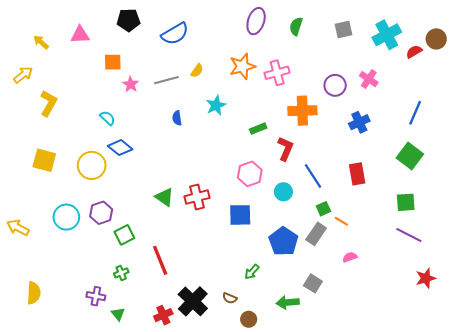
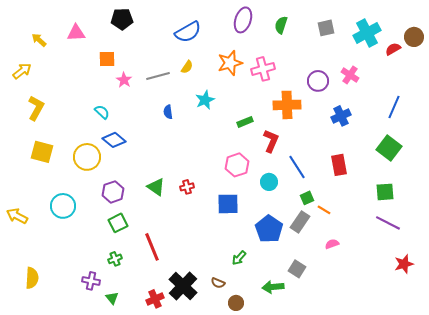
blue semicircle: (175, 34) -> (188, 32), moved
yellow L-shape: (48, 103) -> (36, 108), moved
red cross: (197, 197) -> (187, 187), size x0.6
purple hexagon: (101, 213) -> (113, 192), moved

